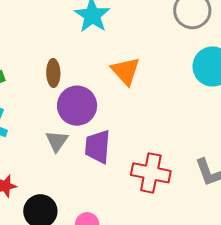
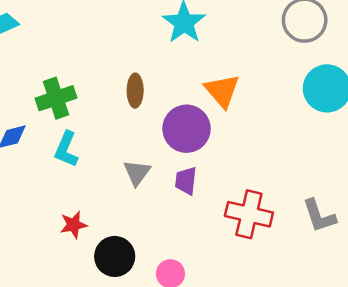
purple circle: (77, 106) -> (187, 129), moved
purple trapezoid: (98, 147) -> (186, 181), size x0.7

